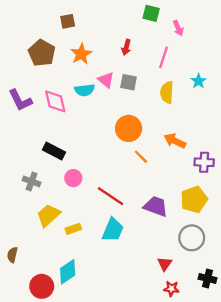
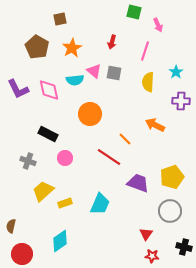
orange circle: (129, 128) -> (90, 114), moved
purple cross: (204, 162) -> (181, 101), moved
red line: (110, 196) -> (109, 157), moved
red circle: (42, 286) -> (22, 254), moved

